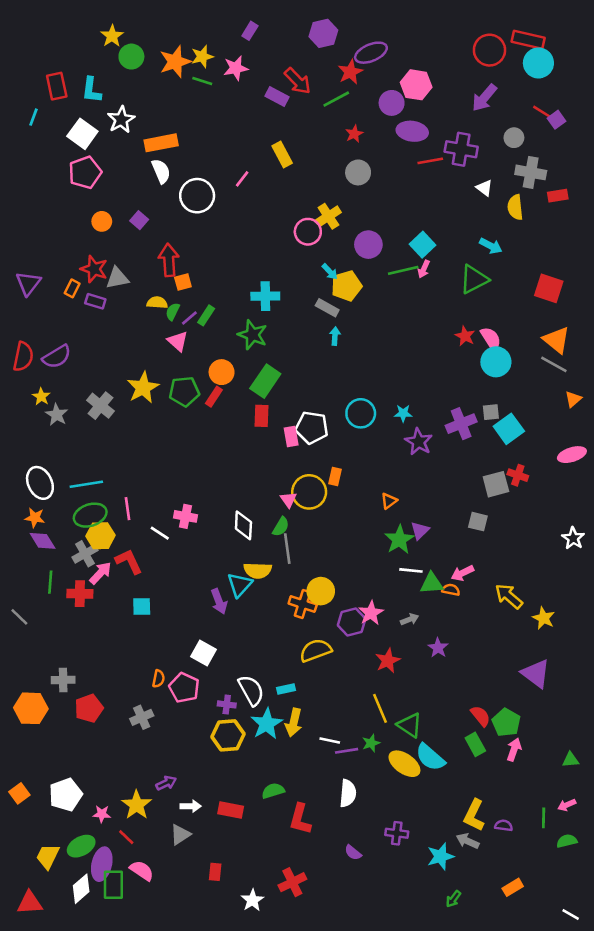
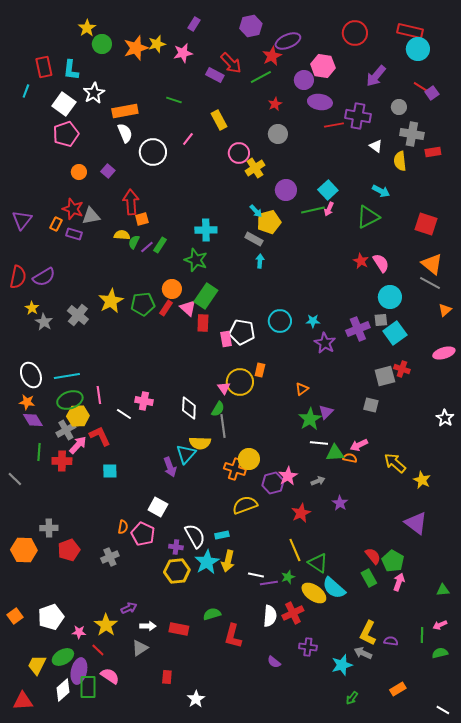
red circle: (489, 50) -> (355, 33), moved
green line: (202, 81) -> (174, 100), moved
pink circle: (308, 232) -> (239, 153), moved
pink triangle: (178, 341) -> (188, 308), moved
cyan circle: (496, 362) -> (390, 297), moved
red cross: (292, 882) -> (293, 613), moved

